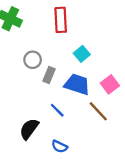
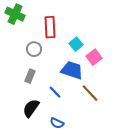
red rectangle: (61, 20) -> (50, 27), moved
gray rectangle: (49, 75) -> (30, 76), moved
pink square: (110, 84) -> (94, 57), moved

